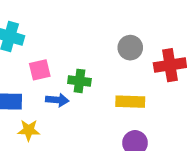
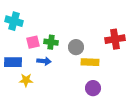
gray circle: (130, 48) -> (76, 47), moved
green cross: (79, 81) -> (51, 42), moved

